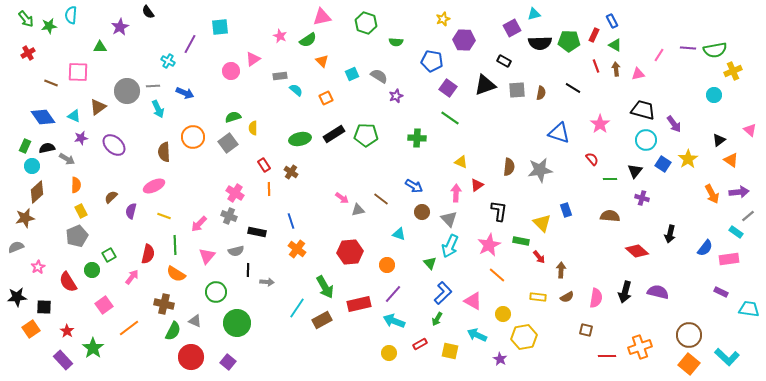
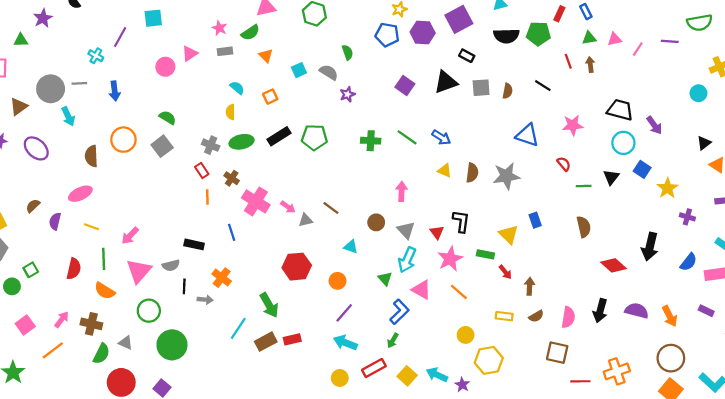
purple square: (512, 28) -> (459, 19), moved, size x1.4
red rectangle: (594, 35) -> (559, 14), moved
green semicircle: (396, 42) -> (347, 52), moved, turned -112
green triangle: (615, 45) -> (589, 38), turned -40
green semicircle: (715, 50) -> (700, 23), moved
blue pentagon: (432, 61) -> (387, 35), moved
pink triangle: (638, 74) -> (615, 39), moved
gray rectangle: (280, 76) -> (225, 51), moved
blue arrow: (185, 93) -> (115, 91), turned 60
cyan arrow: (158, 109) -> (68, 116), moved
green semicircle: (233, 117) -> (168, 118), turned 49
green line: (450, 118) -> (407, 137), moved
pink star: (600, 124) -> (573, 125), turned 30
yellow semicircle: (253, 128) -> (230, 112), moved
yellow star: (688, 159) -> (668, 188), moved
yellow triangle: (461, 162) -> (445, 170), moved
red triangle: (477, 185) -> (437, 232), moved, turned -32
blue arrow: (414, 186) -> (441, 137), moved
pink cross: (235, 193) -> (256, 201), moved, size x1.4
pink arrow: (456, 193) -> (402, 191), moved
orange arrow: (712, 194) -> (670, 316), moved
purple cross: (642, 198) -> (687, 217), moved
gray cross: (229, 216) -> (211, 145), moved
brown semicircle: (610, 216) -> (584, 227), turned 72
black arrow: (670, 234) -> (650, 247), size x1.4
orange cross: (297, 249) -> (222, 278), moved
pink triangle: (207, 256) -> (139, 271), size x1.4
pink arrow: (132, 277) -> (62, 319), moved
pink triangle: (473, 301) -> (421, 290), moved
red rectangle: (359, 304) -> (292, 339), moved, size x0.7
brown square: (586, 330) -> (557, 353), size x1.5
cyan arrow: (477, 335) -> (437, 375), moved
red rectangle: (420, 344) -> (374, 368), size x1.5
yellow square: (450, 351) -> (407, 376), turned 30

